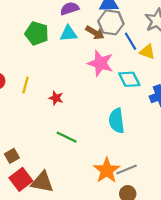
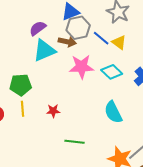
green pentagon: (37, 33) -> (21, 85), moved
cyan triangle: (68, 34) -> (44, 50), size x1.4
yellow triangle: (147, 52) -> (119, 42), turned 35

